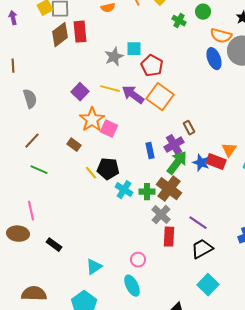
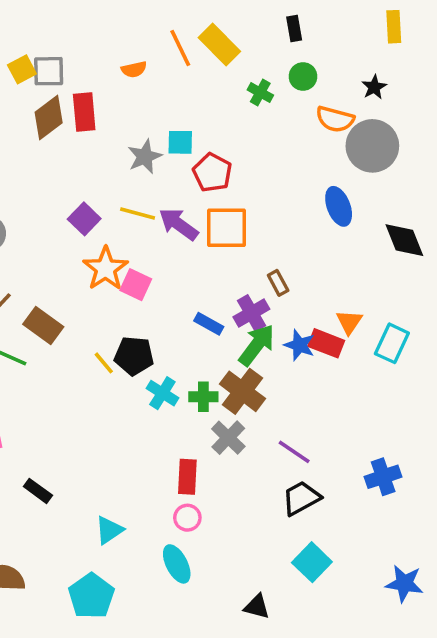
blue ellipse: (214, 59) -> (339, 206), moved
orange square: (160, 97) -> (227, 228), turned -36
brown rectangle: (74, 145) -> (43, 326), moved, size x1.5
blue rectangle: (150, 151) -> (209, 324), turned -49
red rectangle: (169, 237) -> (187, 477), moved

